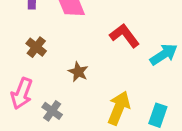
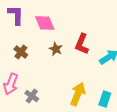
red L-shape: (125, 36) -> (82, 44), turned -120
brown star: (78, 72) -> (56, 49), moved

